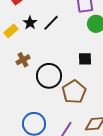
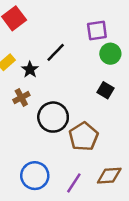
black star: (30, 23) -> (30, 70), moved
black square: (85, 59) -> (106, 90), moved, turned 32

